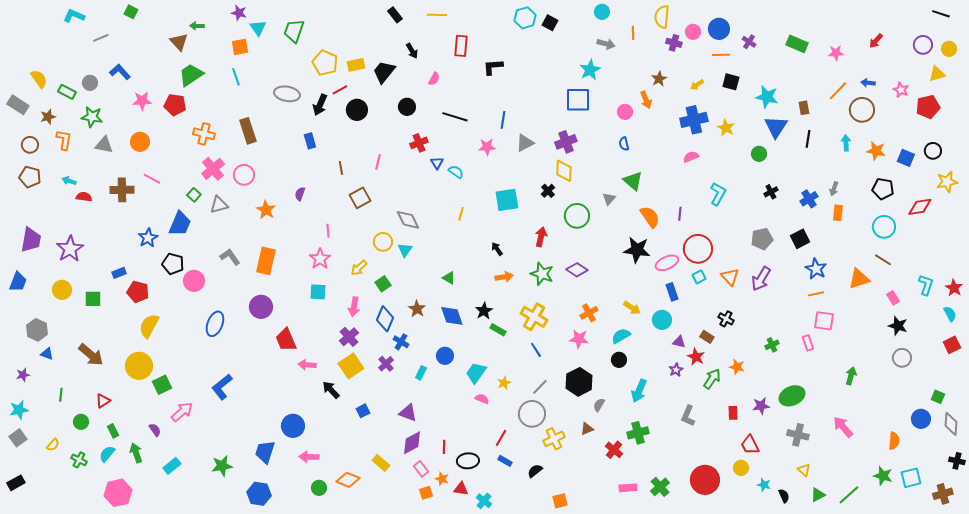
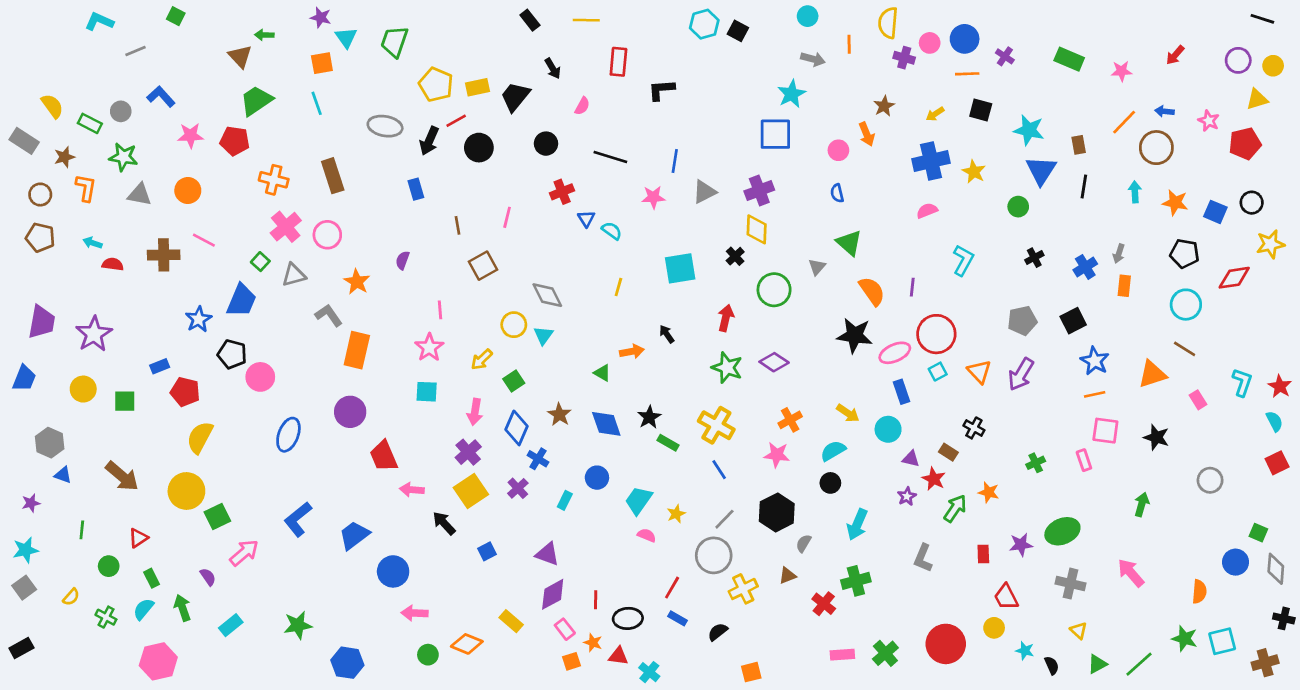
gray L-shape: (230, 257) -> (329, 315), moved
orange arrow: (504, 277) -> (632, 351), moved
black star: (898, 326) -> (1156, 437), moved
blue trapezoid: (265, 452) -> (354, 535), moved, turned 35

